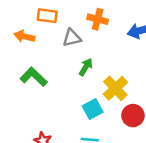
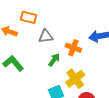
orange cross: (98, 19) -> (73, 48), moved

